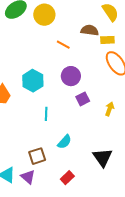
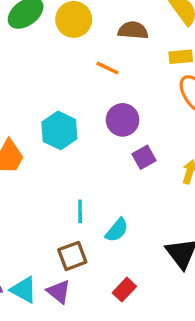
brown semicircle: (90, 30) -> (133, 30), moved
cyan line: (46, 114) -> (80, 211), moved

